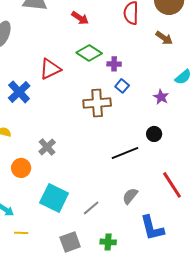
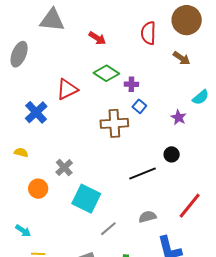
red line: (172, 185) -> (190, 206), turned 72
gray semicircle: (130, 196) -> (147, 217), turned 36
cyan square: (54, 198) -> (86, 199), moved

